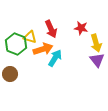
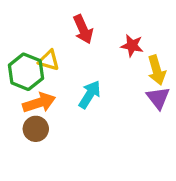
red arrow: (51, 29) -> (83, 29), moved
orange arrow: (43, 49) -> (39, 103), moved
brown circle: (10, 74) -> (36, 129), moved

